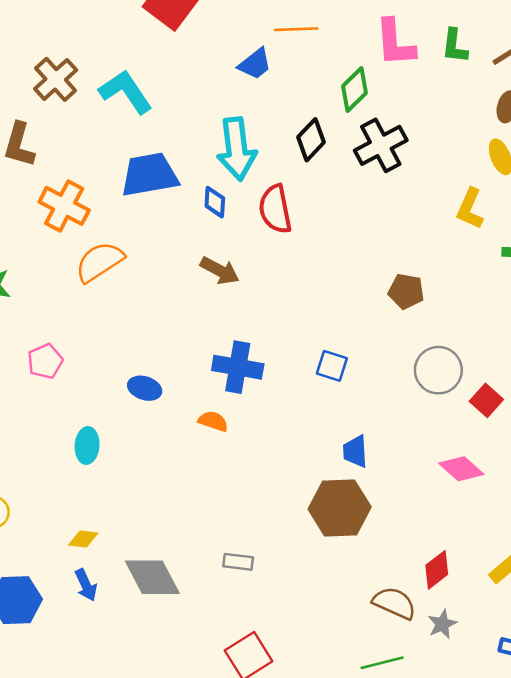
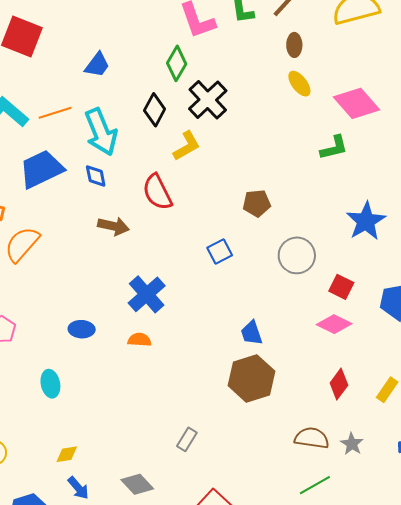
orange line: (296, 29) -> (55, 113), moved
red semicircle: (275, 209) -> (157, 192), moved
yellow L-shape: (470, 209) -> (187, 146), moved, turned -128
blue square: (332, 366) -> (220, 251), moved, turned -30
blue cross: (238, 367) -> (147, 294), turned -36
red square: (486, 400) -> (341, 287), moved
gray rectangle: (238, 562) -> (187, 439), turned -50
red diamond: (437, 570) -> (339, 384), moved
gray diamond: (152, 577) -> (137, 484), moved, size x0.7

